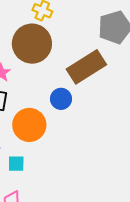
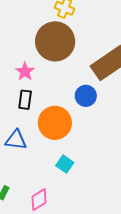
cyan square: (16, 164) -> (65, 164), moved, turned 36

